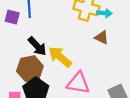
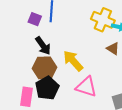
black arrow: (37, 46) -> (43, 46), moved

